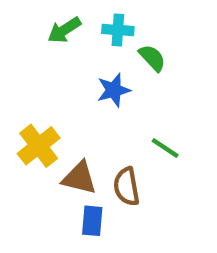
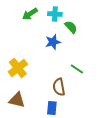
brown triangle: (79, 178) -> (17, 100), moved
blue rectangle: (92, 221) -> (52, 108), moved

